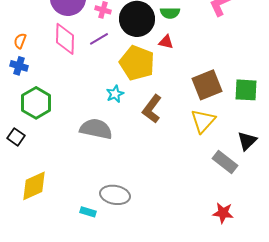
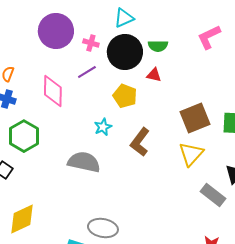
pink diamond: (65, 39) -> (53, 91), moved
yellow pentagon: (137, 63) -> (125, 96), size x0.7

